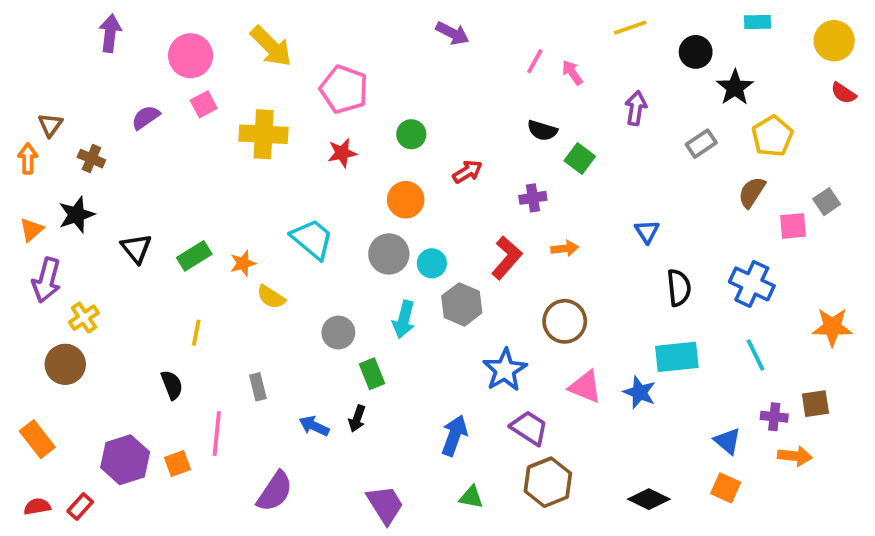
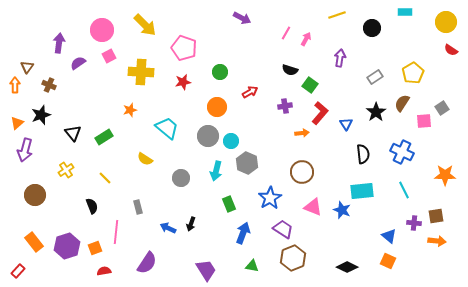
purple arrow: (110, 33) -> (59, 43), moved
pink arrow: (572, 73) -> (306, 39), turned 64
black star: (735, 87) -> (376, 112), moved
red L-shape: (507, 258) -> (320, 113), moved
orange star: (243, 263) -> (130, 110), moved
yellow cross: (84, 318) -> (66, 170), moved
yellow line: (196, 333) -> (105, 178), turned -56
green rectangle: (372, 374) -> (229, 204), moved
orange rectangle: (37, 439) -> (34, 242), moved
orange arrow: (795, 456) -> (437, 241), moved
red semicircle: (37, 507) -> (104, 271), moved
red rectangle: (80, 507) -> (18, 271), moved

